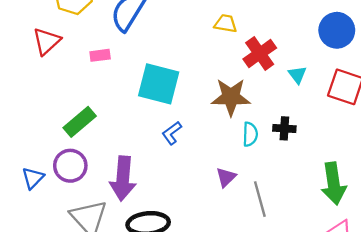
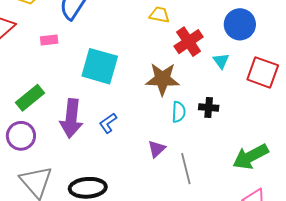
blue circle: (337, 30) -> (240, 24), moved
blue L-shape: (172, 133) -> (108, 123), moved
purple arrow: (123, 179) -> (71, 118), moved
green arrow: (334, 184) -> (251, 157), turned 69

